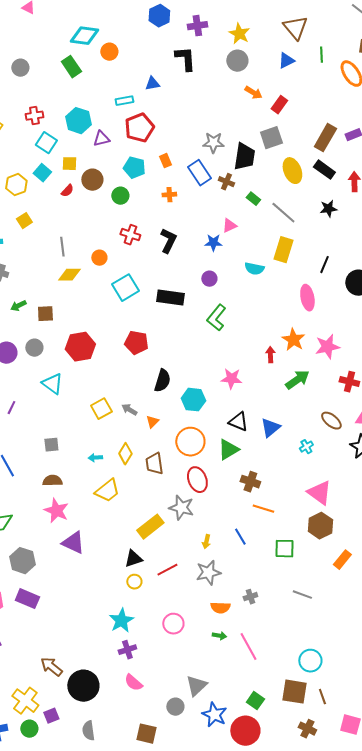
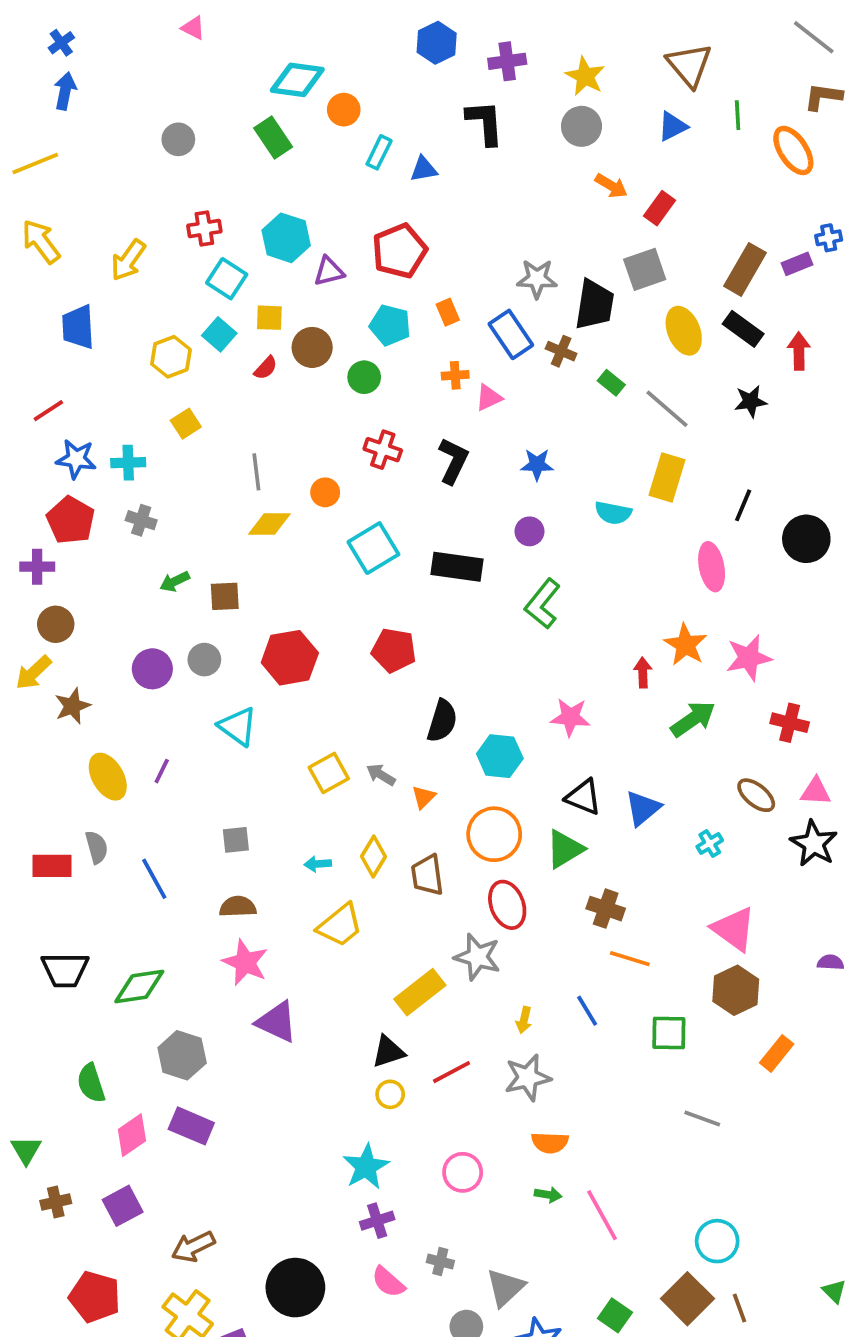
cyan rectangle: (124, 101) -> (379, 152), moved, turned -54
pink triangle: (229, 226) -> (489, 398), moved
gray cross: (250, 597) -> (440, 1262), moved, turned 32
brown arrow: (51, 667) -> (193, 1247), moved, turned -65
brown square: (294, 692) -> (687, 1299), turned 36

